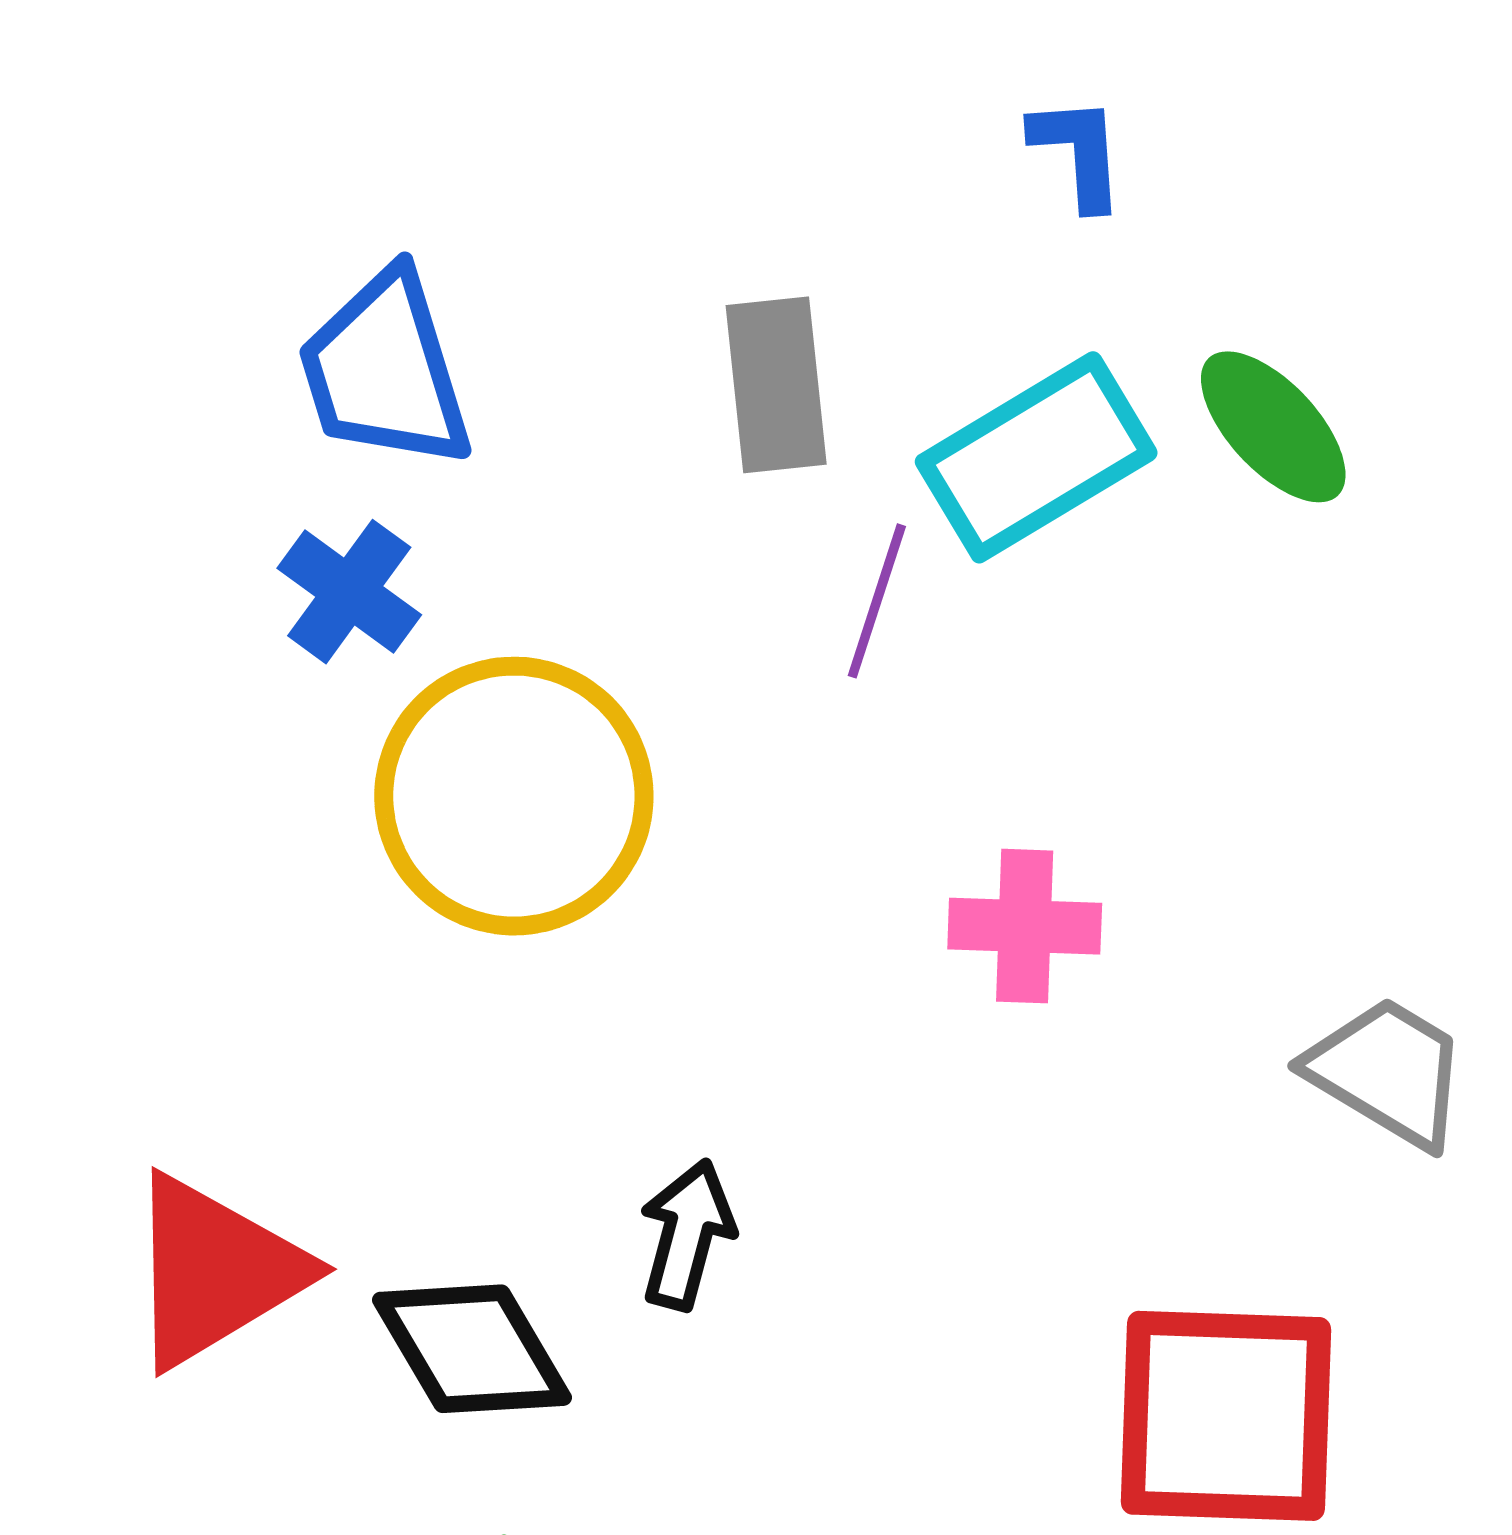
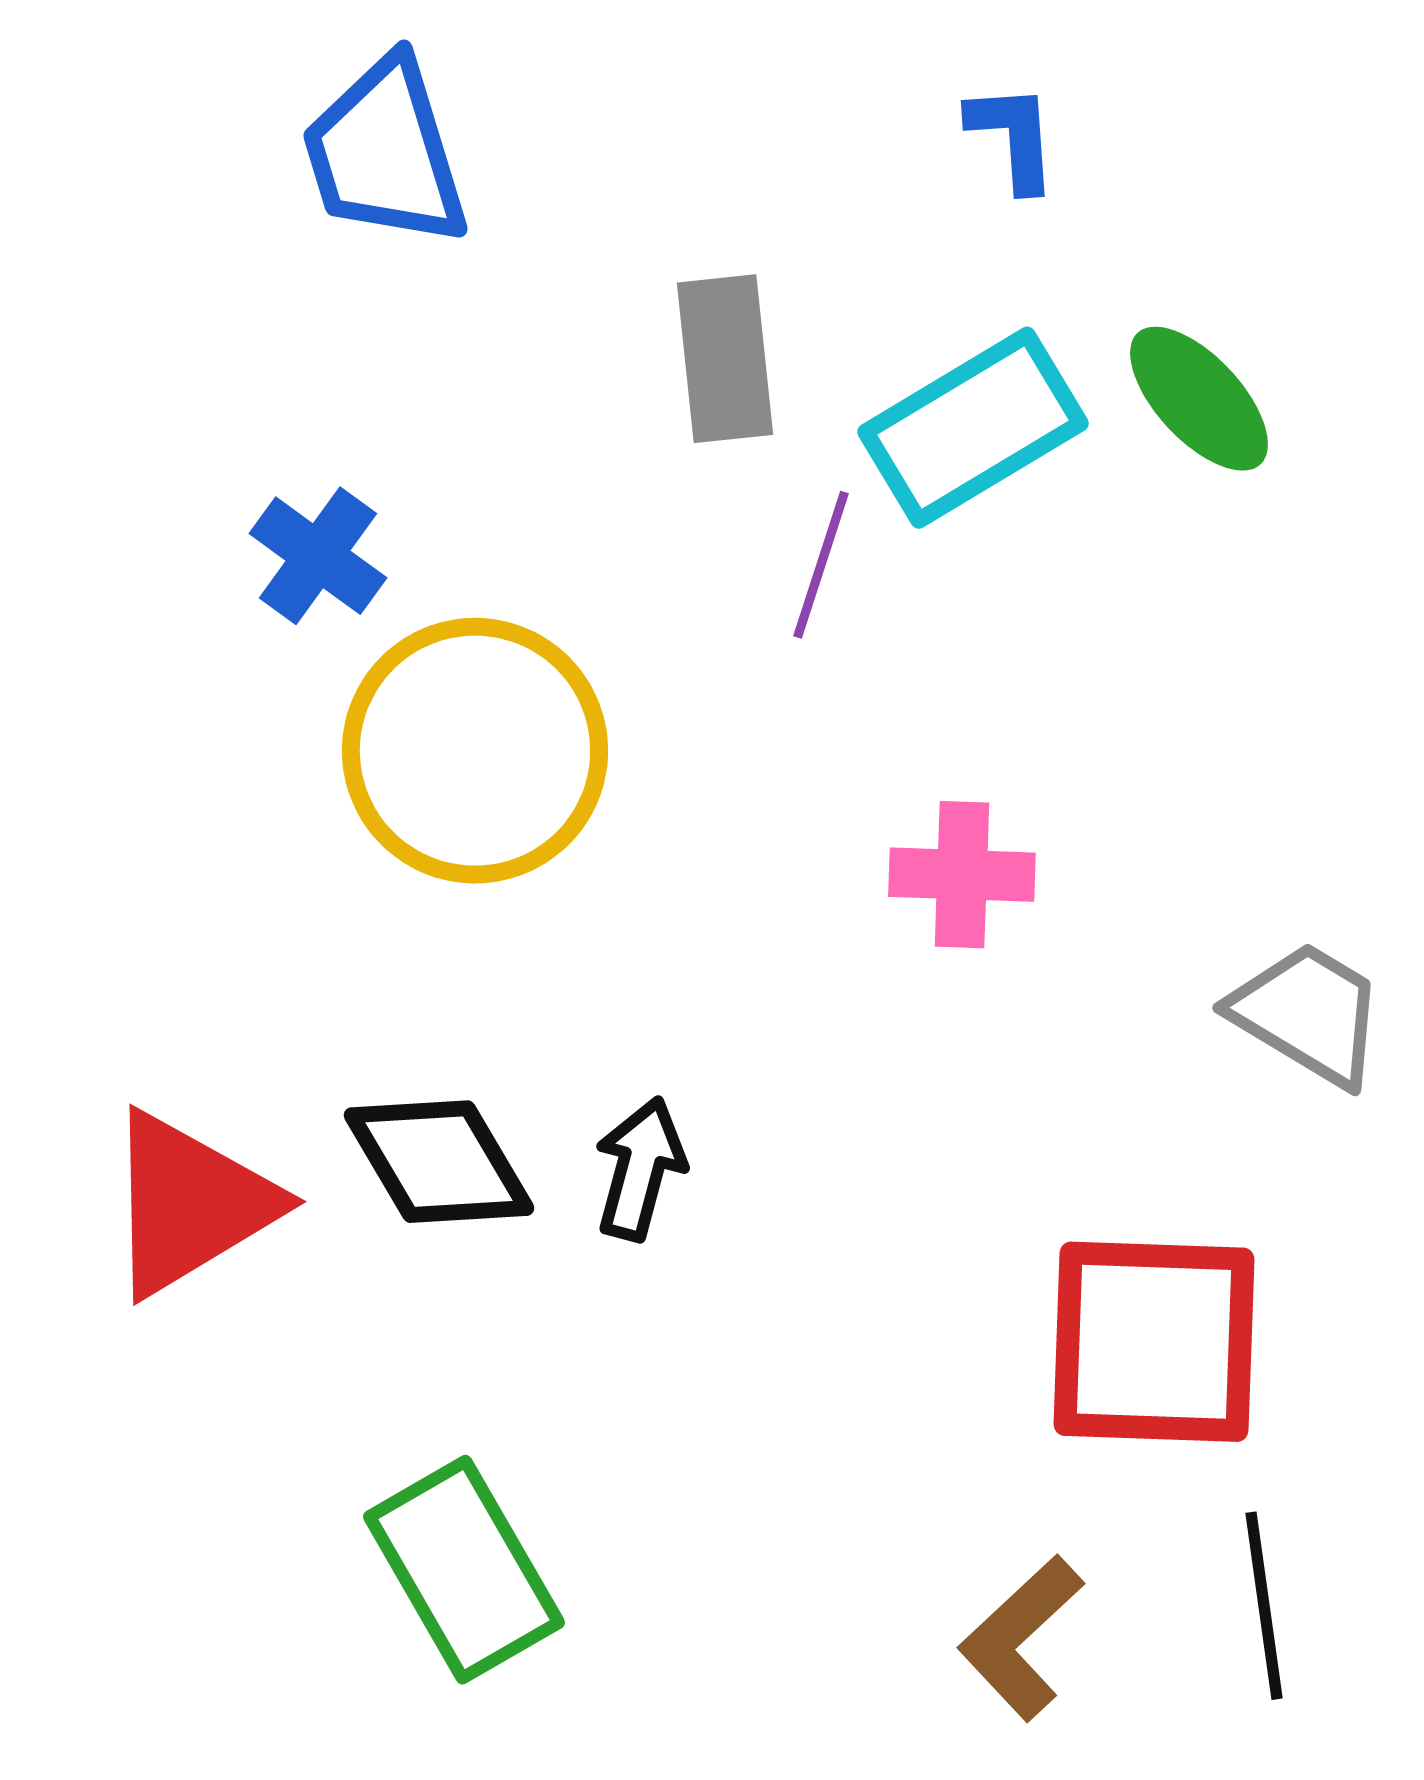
blue trapezoid: (385, 370) -> (385, 153), moved
black diamond: (472, 1349) -> (439, 1162), moved

